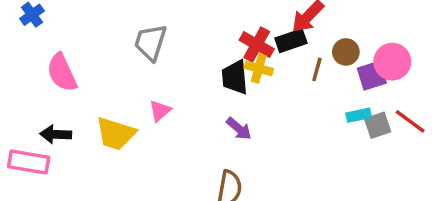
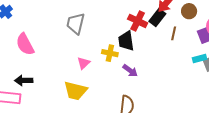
black rectangle: (291, 41) -> (157, 18), turned -30
brown circle: (346, 52) -> (189, 11), moved
yellow cross: (259, 68) -> (110, 53), moved
yellow trapezoid: (116, 134) -> (76, 91), moved

